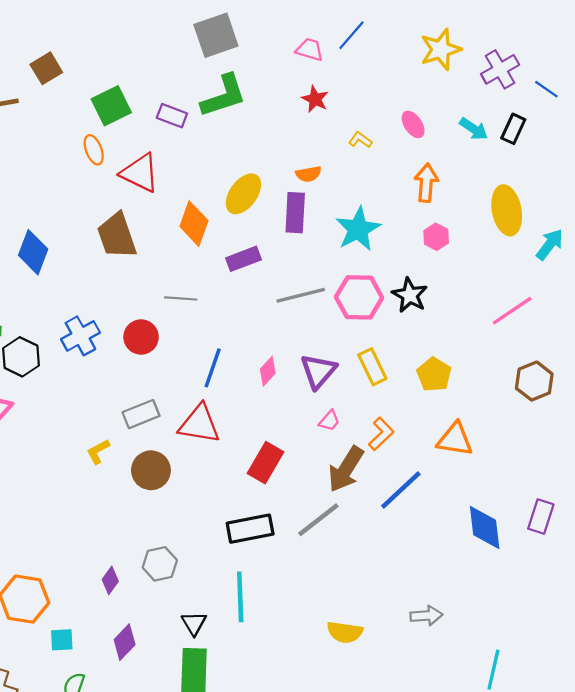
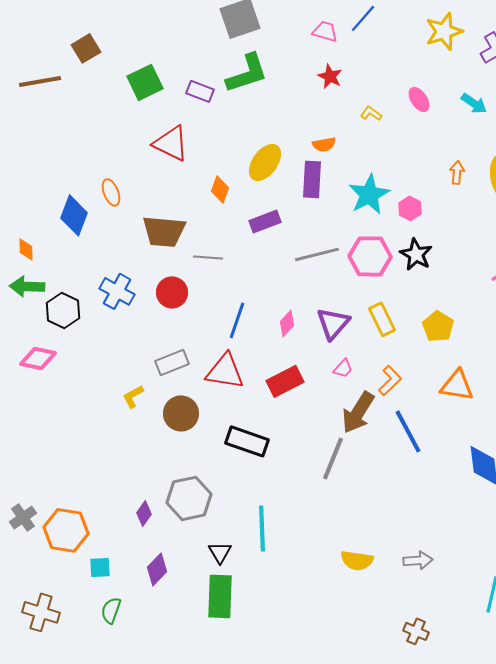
orange ellipse: (94, 150) -> (111, 192), moved
orange arrow: (426, 183) -> (457, 172), moved, size x0.7
orange diamond: (194, 224) -> (220, 189), size x0.7
brown trapezoid: (117, 236) -> (164, 231), moved, turned -66
pink hexagon: (436, 237) -> (410, 208), moved
blue cross: (80, 336) -> (117, 291), turned -32
red rectangle: (265, 463) -> (285, 381), moved, turned 33
blue line: (401, 490) -> (408, 431), turned -75
gray line: (318, 520) -> (333, 458), turned -30
black rectangle: (250, 529) -> (247, 441), moved, turned 30
gray hexagon: (160, 564) -> (189, 498), size x1.4
gray arrow: (426, 616) -> (418, 560), moved

